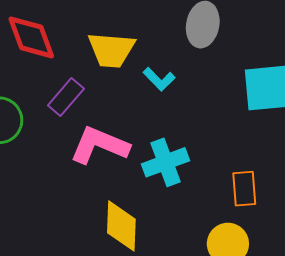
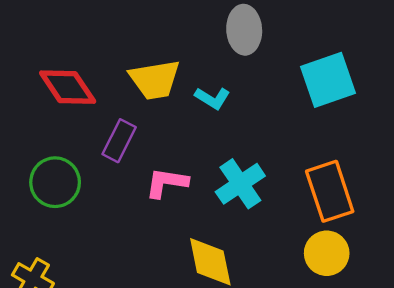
pink L-shape: (99, 145) -> (167, 183), size x0.7
orange rectangle: (244, 189) -> (330, 191), size x1.5

